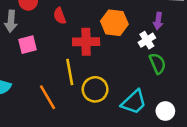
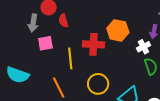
red semicircle: (60, 16) -> (63, 21), moved
yellow line: (70, 72) -> (70, 58), moved

